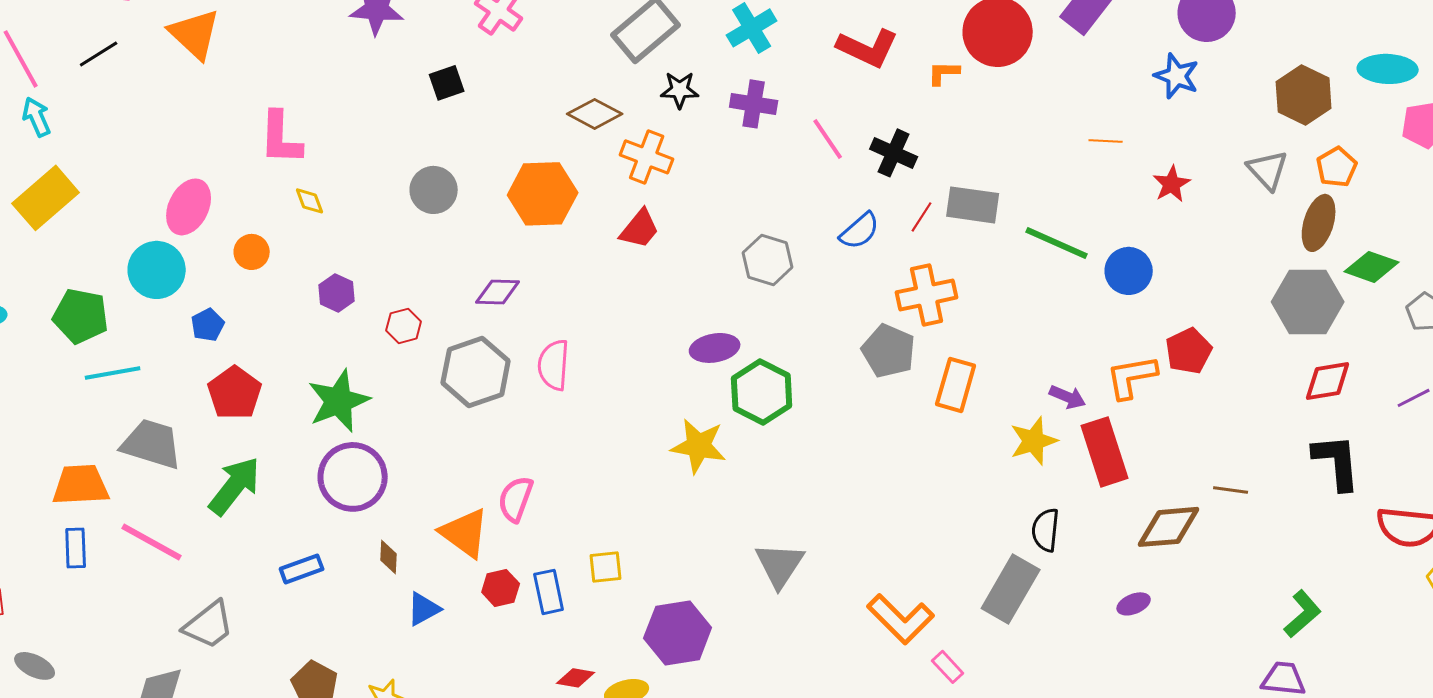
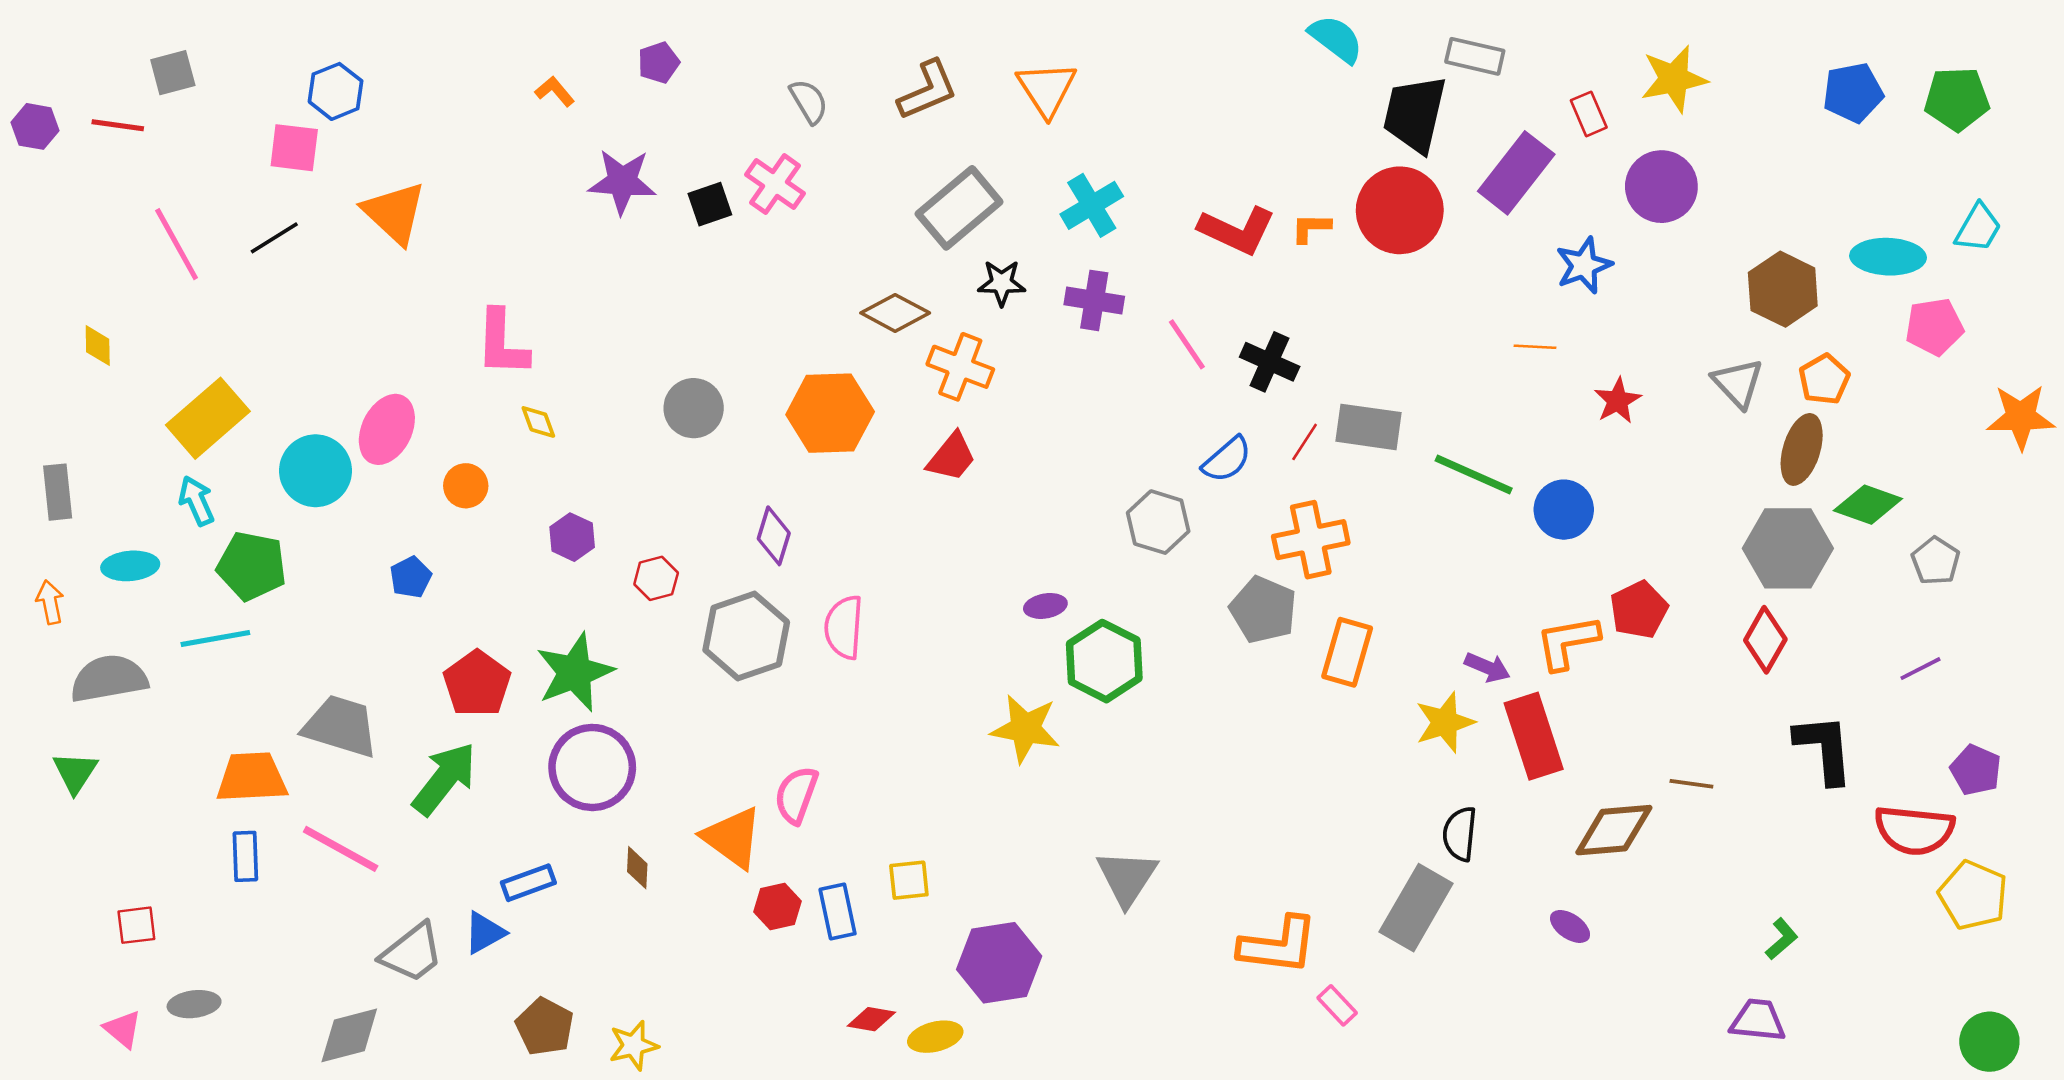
orange L-shape: (944, 73) -> (1311, 228), moved
blue star: (1177, 76) -> (1584, 265), moved, turned 30
black square: (447, 83) -> (710, 204), moved
cyan arrow: (37, 117) -> (197, 501), moved
gray hexagon: (768, 260) -> (1158, 522), moved
cyan circle: (157, 270) -> (316, 471), moved
purple diamond: (498, 292) -> (774, 536), turned -75
purple ellipse: (715, 348) -> (1045, 606), size x0.7
cyan line: (113, 373) -> (215, 639), moved
red diamond: (1328, 381) -> (1765, 640), moved, turned -51
red pentagon: (235, 393) -> (477, 684), moved
purple ellipse: (1134, 604) -> (1570, 926), turned 56
blue triangle: (424, 609) -> (485, 933), moved
green L-shape: (1303, 614) -> (1782, 939), size x0.7
orange L-shape: (901, 619) -> (1278, 945), turned -38
gray ellipse: (35, 666) -> (194, 1004), turned -33

